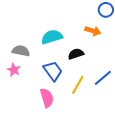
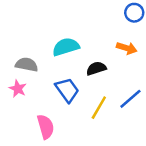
orange arrow: (93, 31) -> (127, 48), moved
pink semicircle: (47, 98) -> (46, 127), moved

